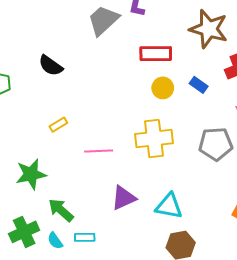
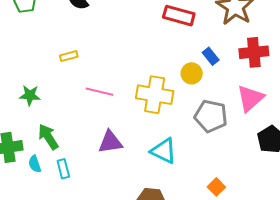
yellow circle: (163, 88) -> (192, 73), moved
green star: (31, 174) -> (30, 95), size x0.7
cyan triangle: (169, 206) -> (164, 151), moved
cyan rectangle: (85, 237) -> (63, 169), turned 60

